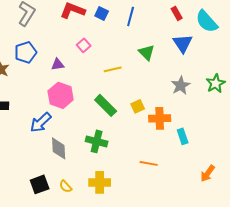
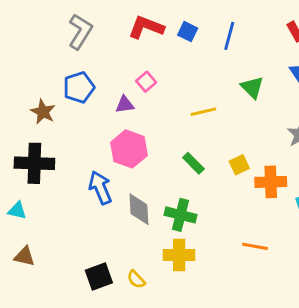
pink square: (84, 45) -> (146, 82), moved
green rectangle: (106, 105) -> (193, 163), size x0.7
blue arrow: (41, 122) -> (100, 188), turned 110
gray diamond: (59, 148) -> (139, 209), moved
yellow cross: (100, 182) -> (179, 255), moved

